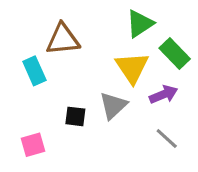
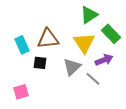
brown triangle: (63, 39) -> (48, 39), moved
black square: (75, 116) -> (40, 63), moved
gray line: (167, 139) -> (93, 79), moved

